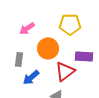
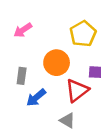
yellow pentagon: (70, 24) -> (83, 34), turned -30
pink arrow: (27, 28) -> (23, 30), moved

